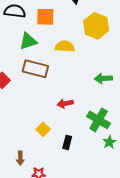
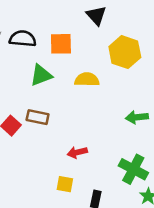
brown rectangle: (35, 69) -> (38, 117), moved, size x0.7
red arrow: (65, 103) -> (77, 152), moved
yellow square: (43, 129) -> (65, 184), turned -32

